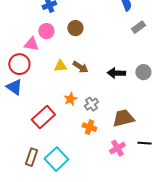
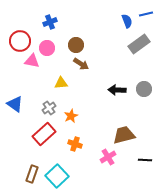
gray rectangle: (138, 27) -> (139, 44), size x1.5
red circle: (19, 64) -> (20, 41), moved
brown arrow: (80, 67) -> (81, 64), moved
gray cross: (91, 104) -> (49, 108), moved
orange cross: (89, 127) -> (75, 144), moved
pink cross: (117, 148) -> (108, 157), moved

